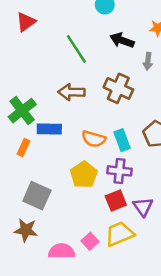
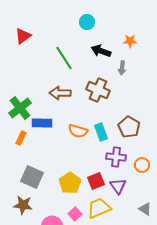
purple cross: (120, 171) -> (116, 157), moved
yellow pentagon: (84, 175) -> (70, 183), moved

